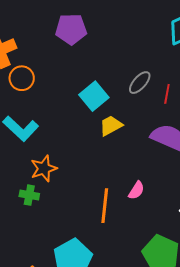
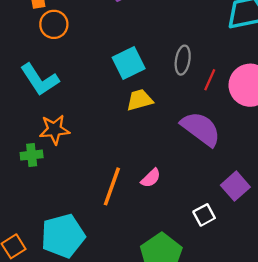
gray ellipse: (140, 83) -> (183, 60), turned -45
green cross: (29, 195) -> (32, 155), turned -30

